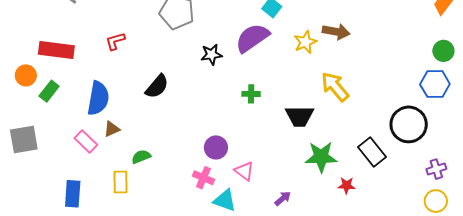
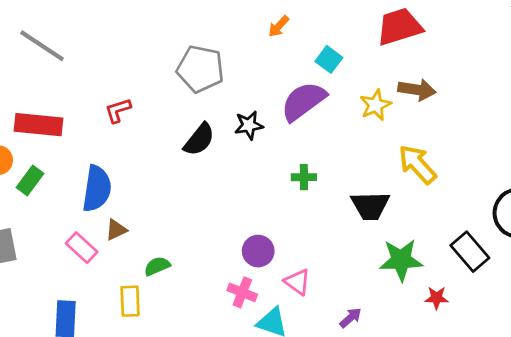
black semicircle: (157, 86) -> (199, 140), moved

